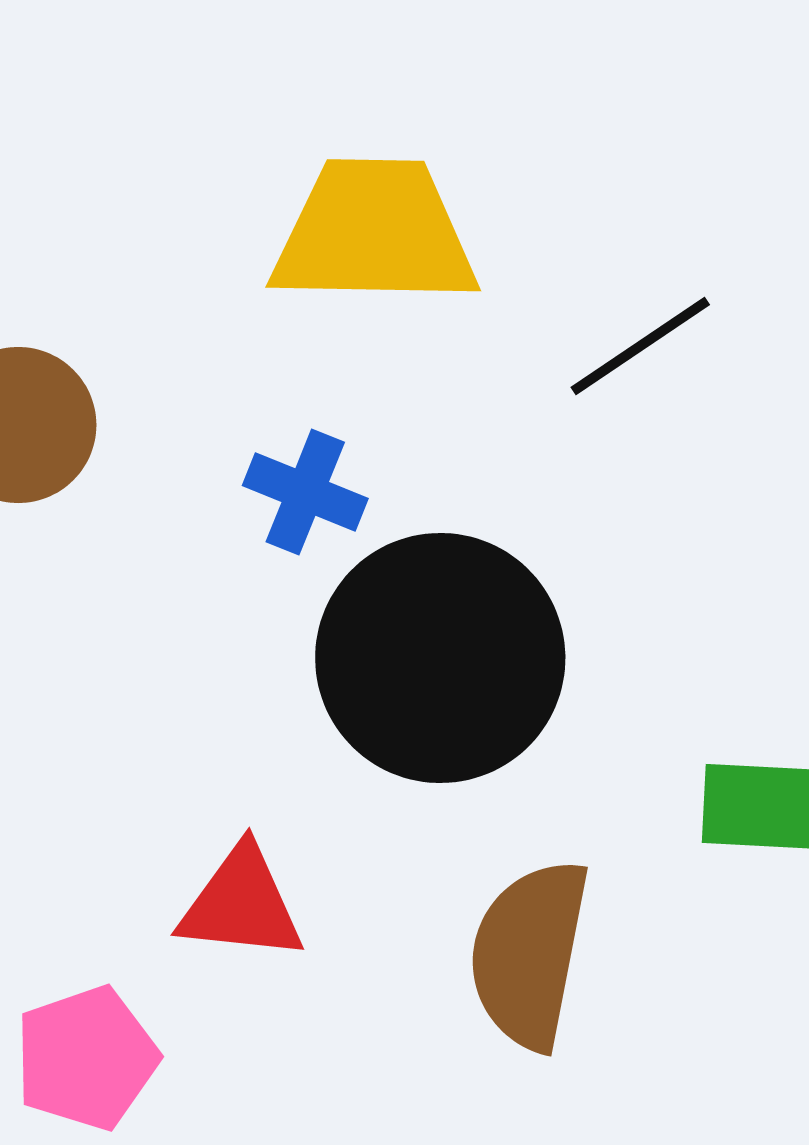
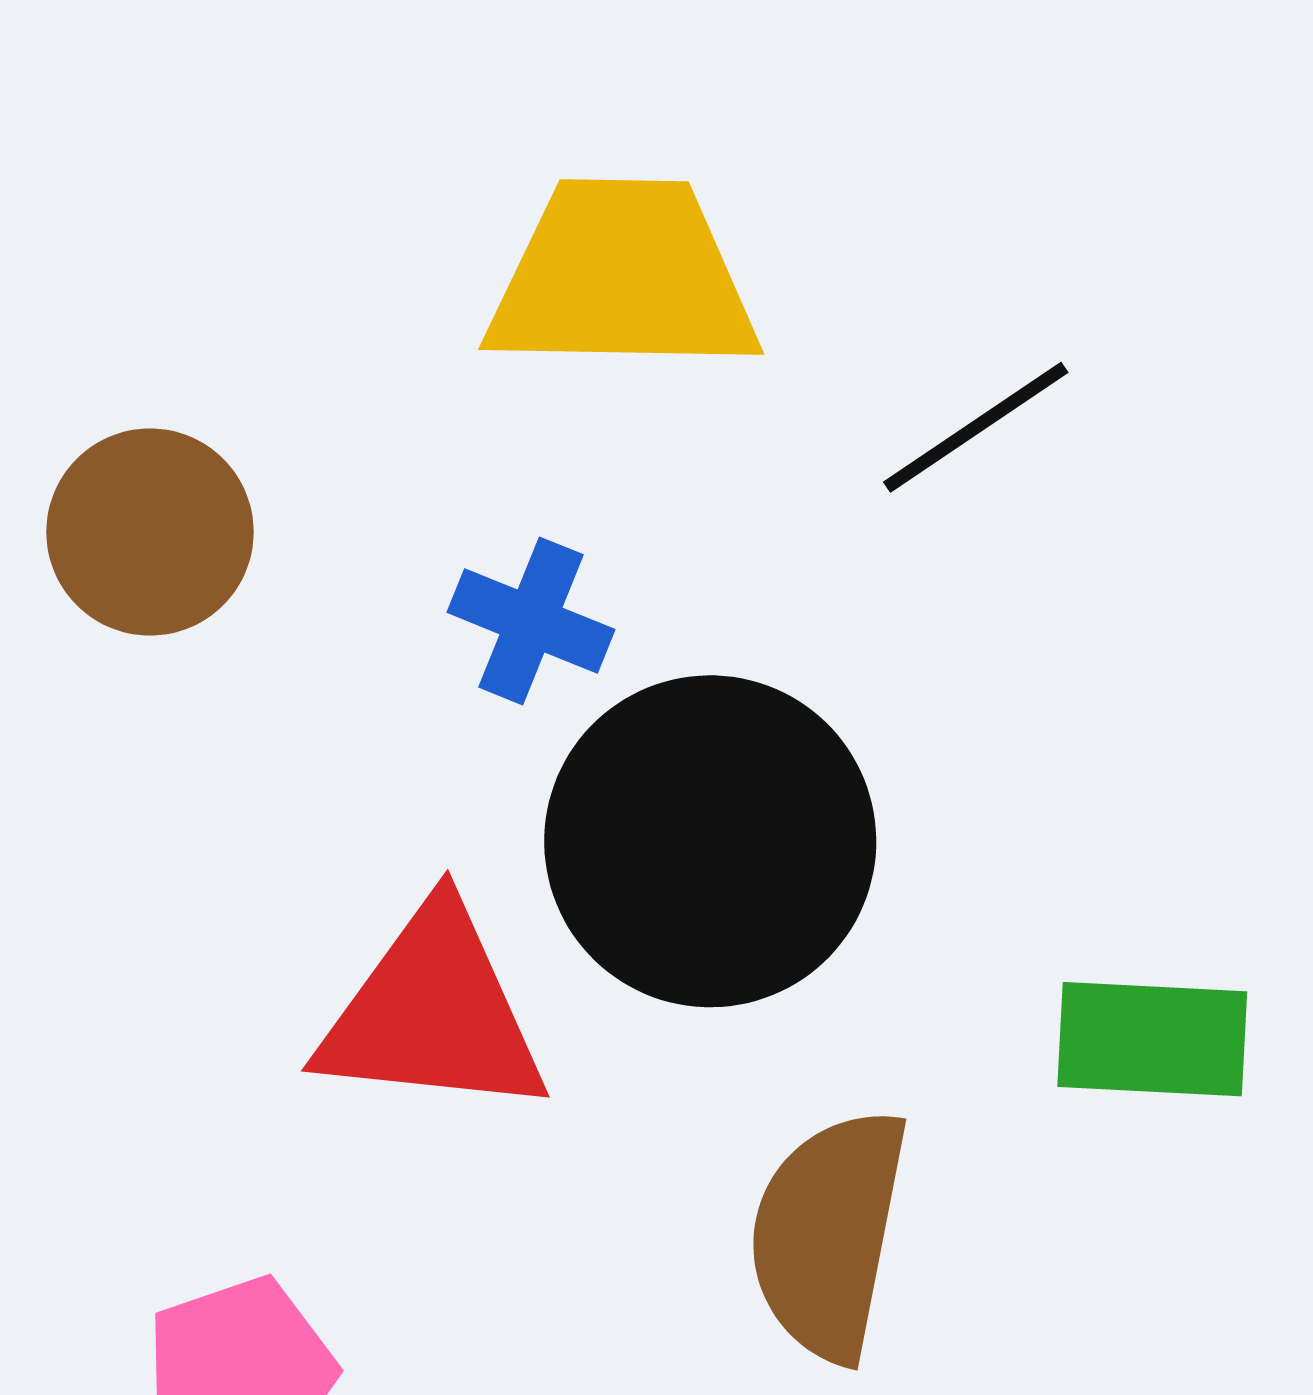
red triangle: (241, 904) -> (433, 1013), moved, size x1.4

